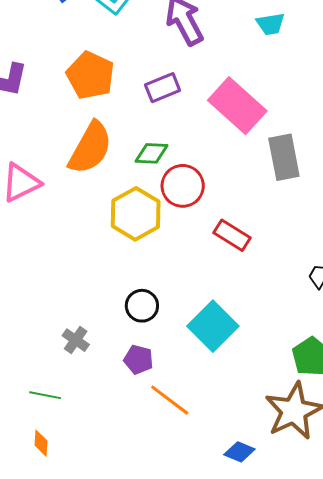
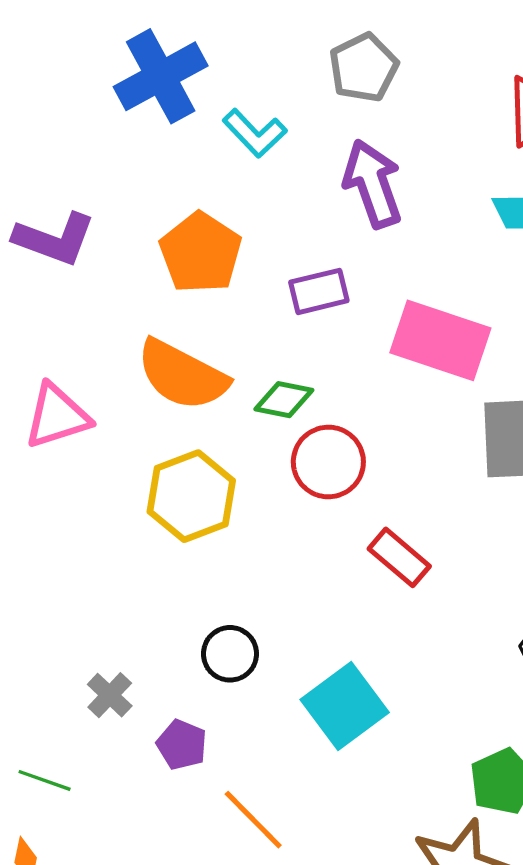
pink rectangle: (237, 106) -> (440, 340), turned -32
orange semicircle: (90, 148) -> (182, 375), turned 80
yellow hexagon: (136, 214) -> (191, 496), moved
purple pentagon: (138, 360) -> (182, 745), moved

